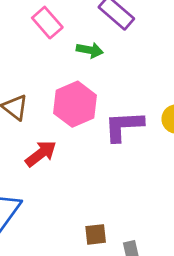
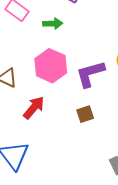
brown square: (96, 234) -> (85, 114), moved

